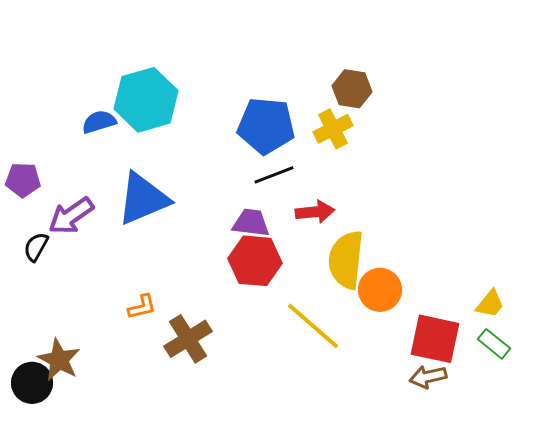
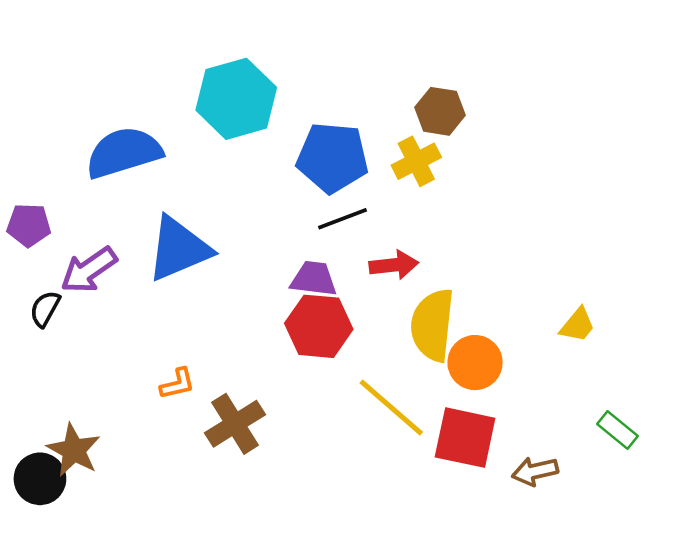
cyan hexagon: (146, 100) -> (236, 99), moved
blue semicircle: (99, 122) -> (124, 153), size x1.8
yellow trapezoid: (490, 304) -> (578, 325), moved
red square: (435, 339) -> (465, 438), moved

